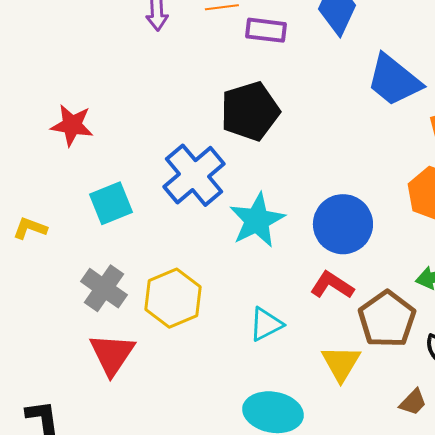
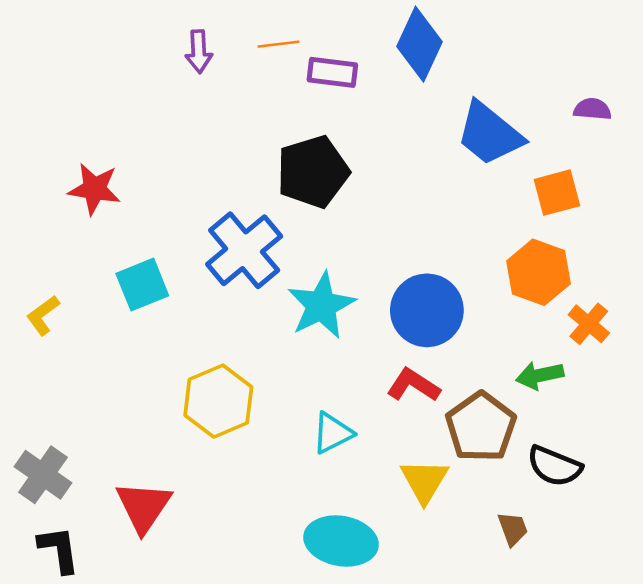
yellow L-shape: (30, 228) -> (43, 315), turned -56
gray cross: (104, 288) -> (43, 475), moved
red triangle: (112, 354) -> (144, 507), moved
brown trapezoid: (413, 402) -> (513, 529), turned -64

